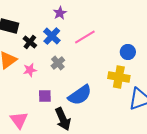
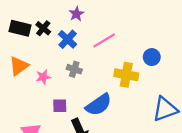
black cross: (30, 42) -> (43, 28), moved
gray cross: (58, 63) -> (74, 69), turned -32
yellow cross: (119, 77) -> (126, 75), moved

